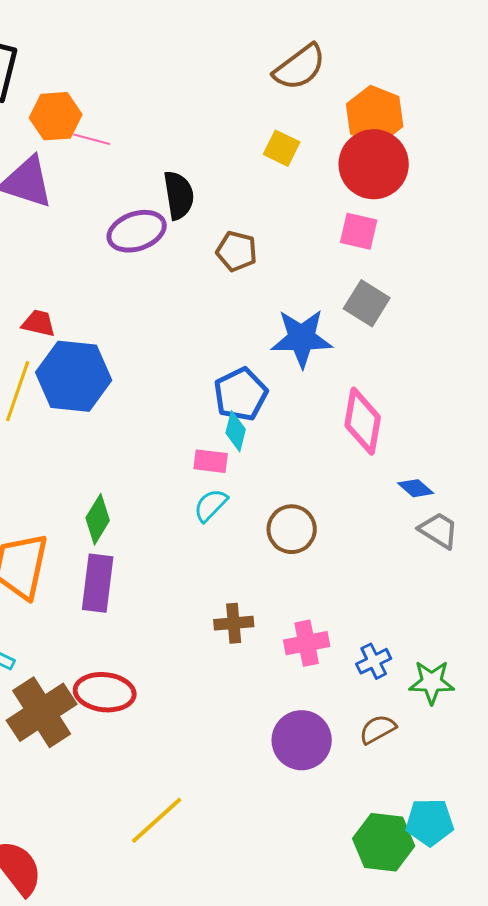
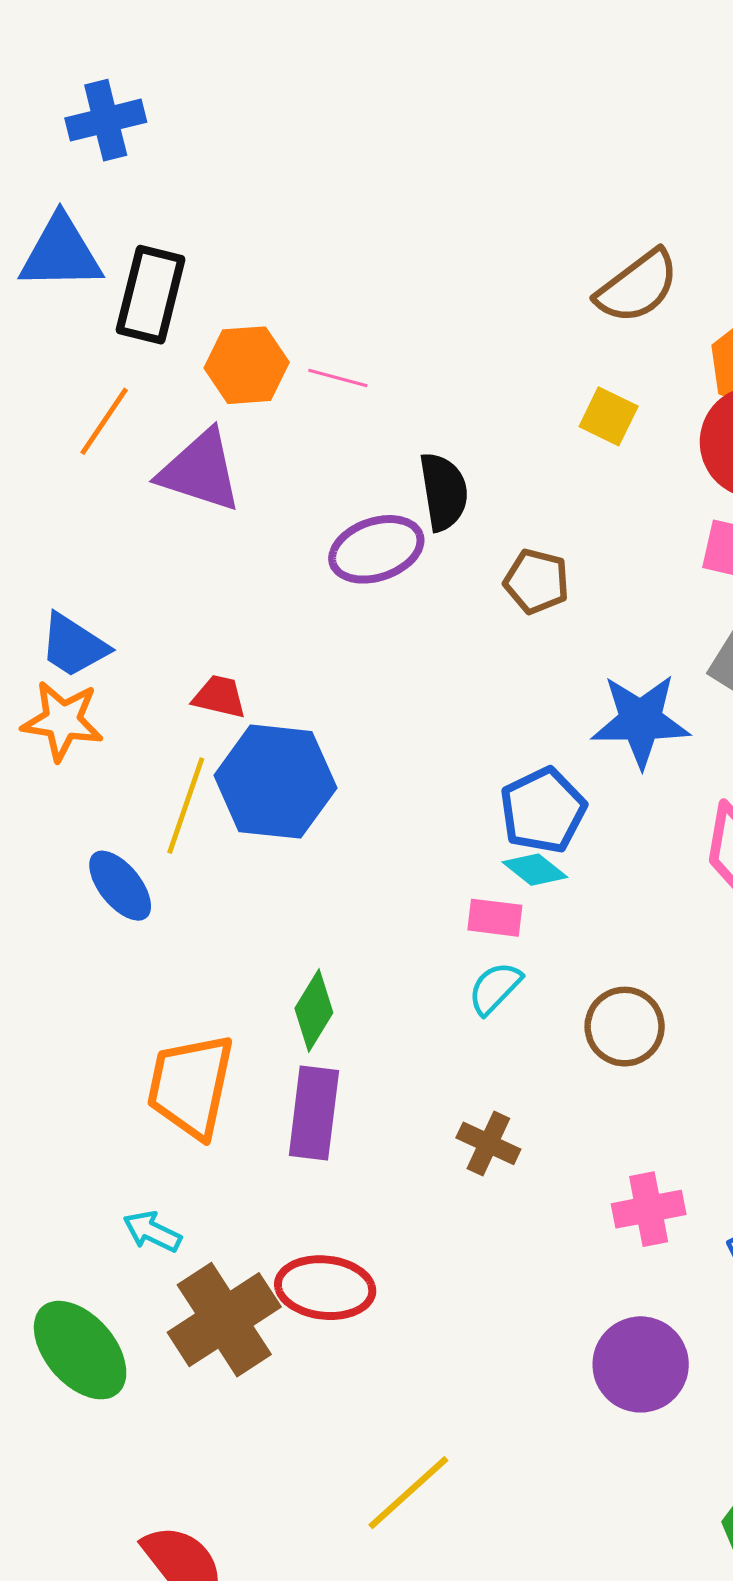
pink line: (92, 139) -> (338, 378), moved
cyan diamond: (236, 431) -> (535, 870), turned -66
brown cross: (234, 623) -> (488, 1143), moved, turned 30

